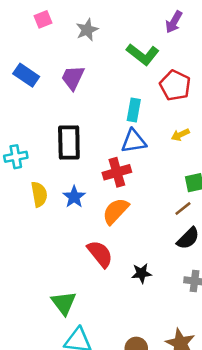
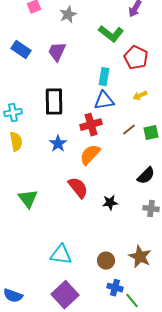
yellow semicircle: (39, 194) -> (16, 142), moved
brown line: (183, 209) -> (129, 130), moved
green triangle: (64, 303) -> (28, 199), moved

